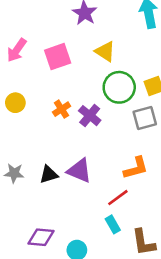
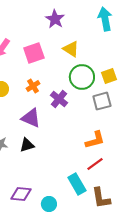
orange cross: (62, 109) -> (33, 86), moved
purple triangle: (79, 171) -> (31, 118), moved
red line: (118, 198) -> (95, 164), moved
cyan rectangle: (113, 224) -> (77, 184), size x1.5

